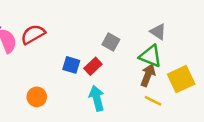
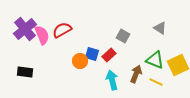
green triangle: (150, 56) -> (155, 60), moved
brown arrow: (148, 75) -> (136, 74), moved
orange circle: (37, 97) -> (80, 61), moved

